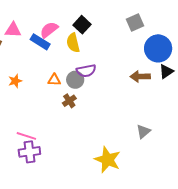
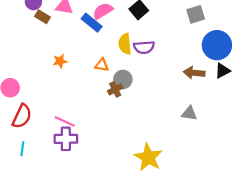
yellow semicircle: (73, 43) -> (125, 44), moved
purple semicircle: (86, 71) -> (144, 47), moved
gray circle: (75, 80) -> (123, 79), moved
gray triangle: (143, 132) -> (189, 113), moved, turned 42

